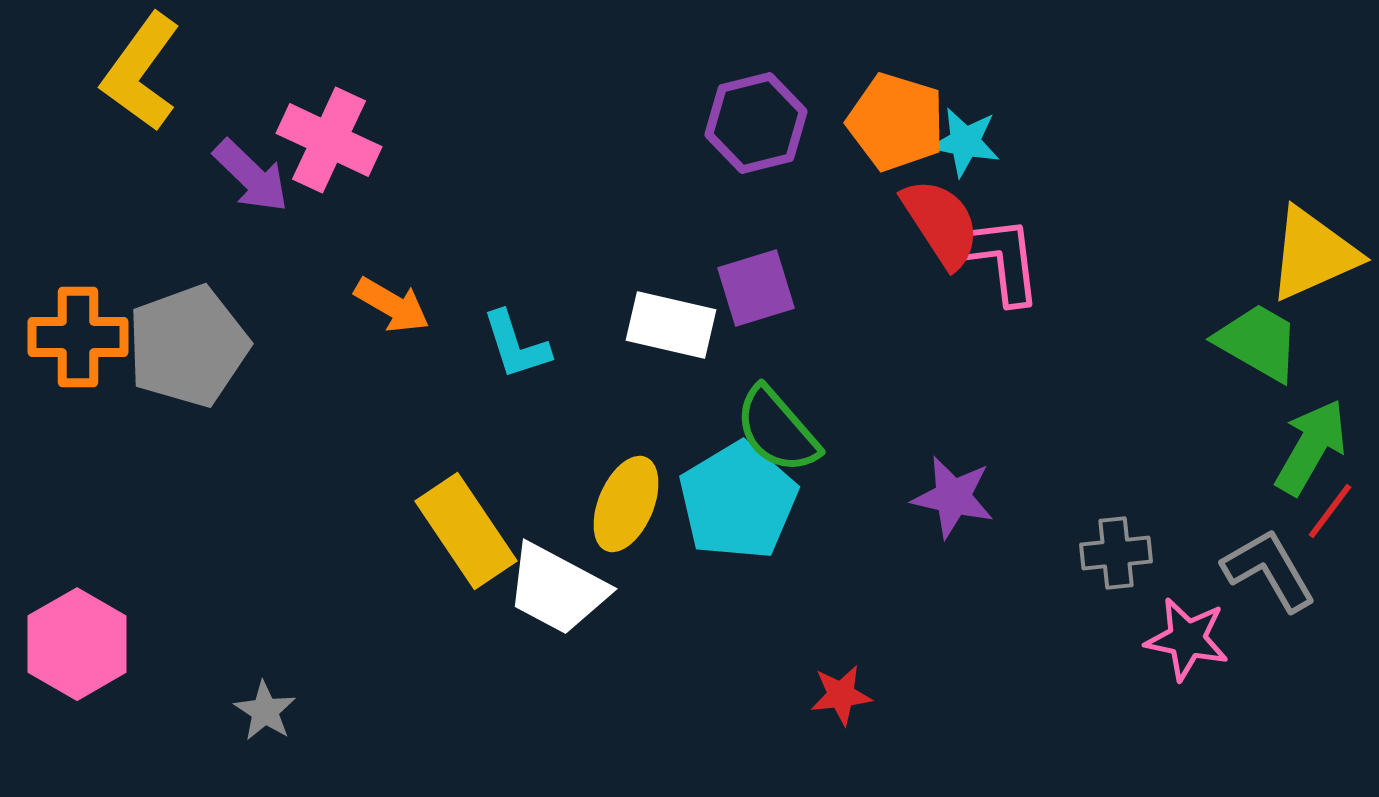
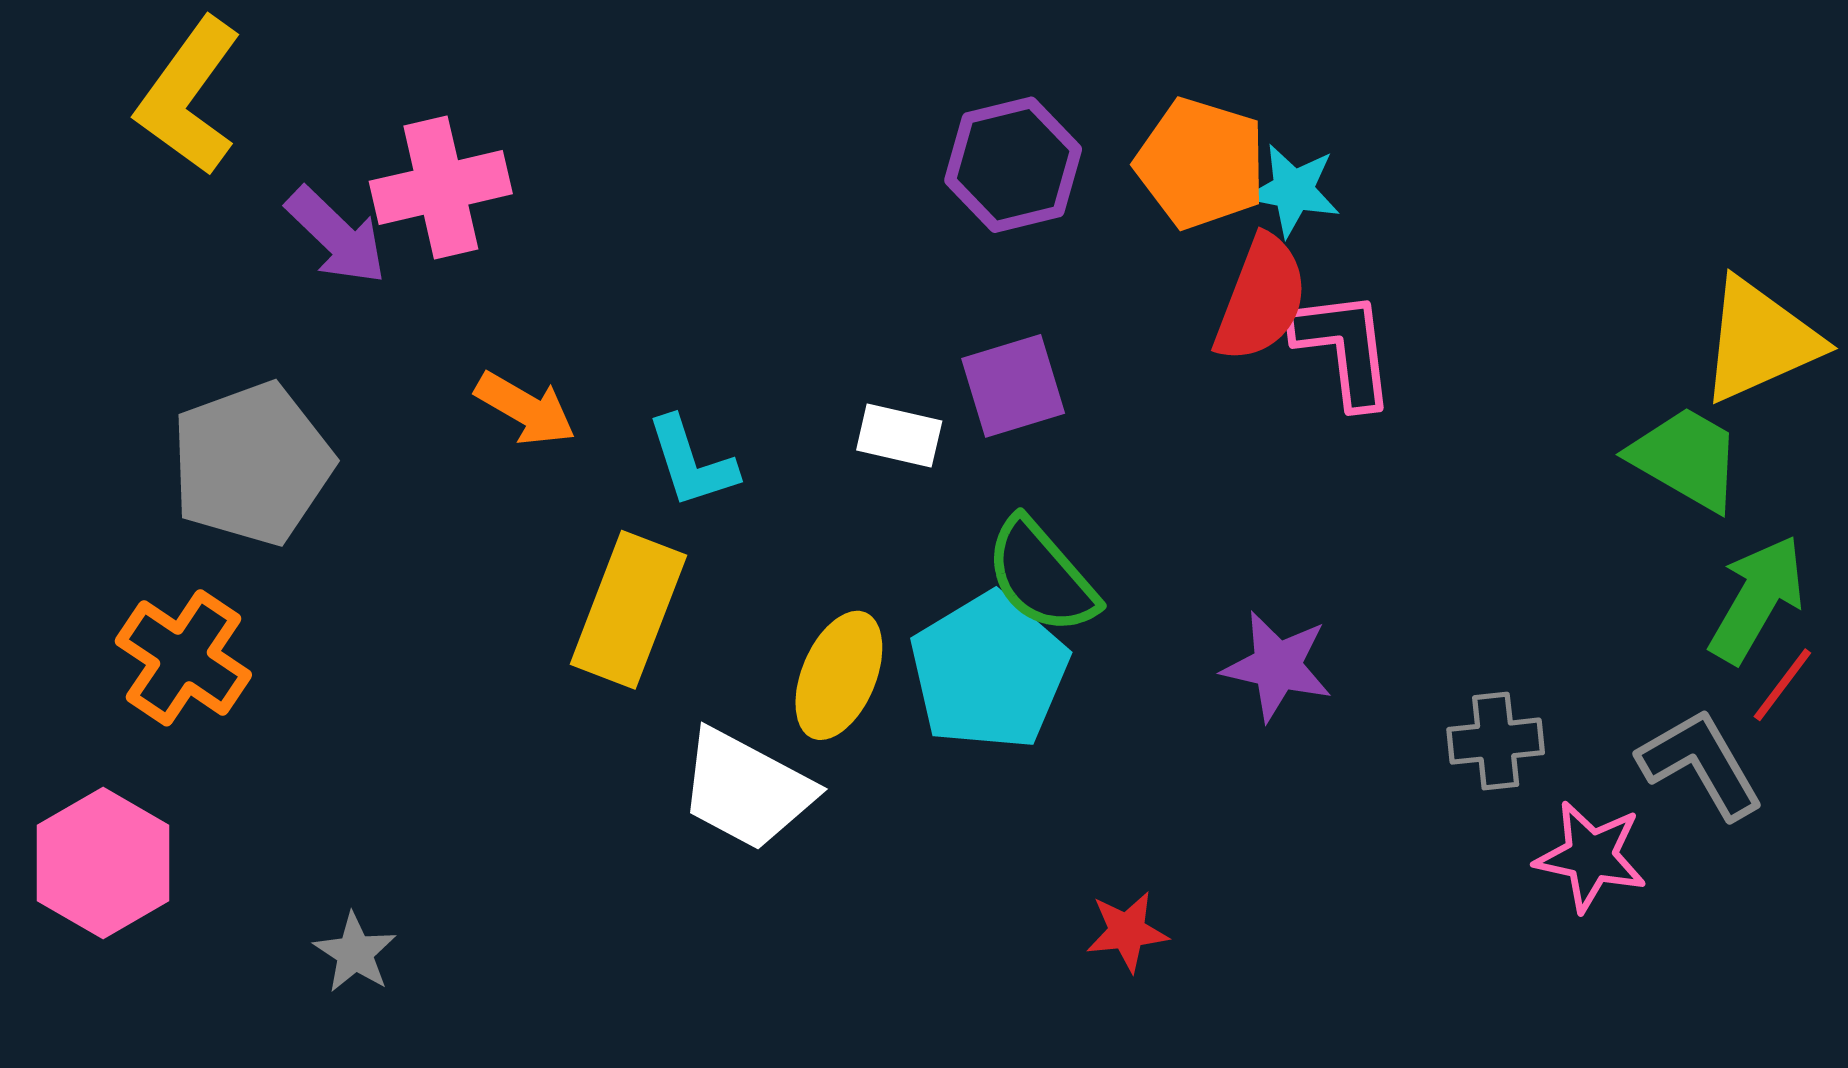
pink cross: (329, 140) -> (441, 188), turned -38
red semicircle: (941, 223) -> (1261, 299), turned 54
white rectangle: (671, 325) -> (899, 435), size x0.7
orange cross: (78, 337) -> (183, 658), moved, turned 34
yellow rectangle: (466, 531) -> (628, 610), moved, turned 55

